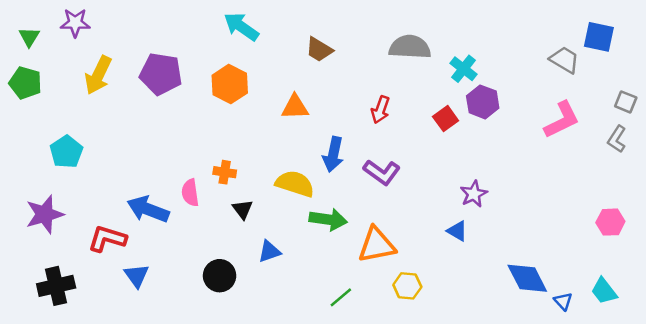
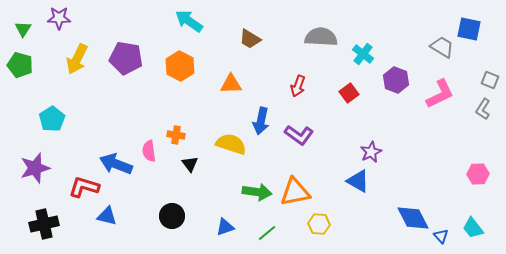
purple hexagon: (483, 102) -> (396, 80), moved
green arrow: (328, 219) -> (257, 192), moved
blue triangle: (457, 231) -> (358, 181), size x1.4
blue triangle: (269, 251) -> (225, 227), moved
blue triangle: (137, 276) -> (107, 216), turned -40

